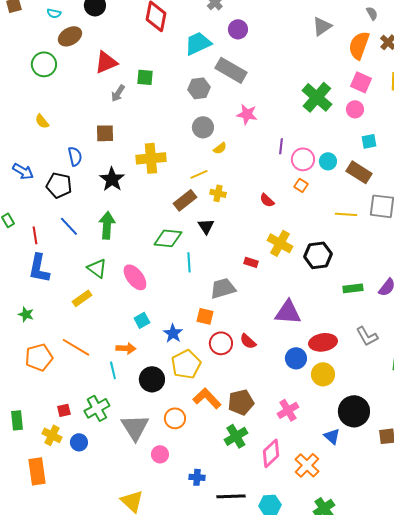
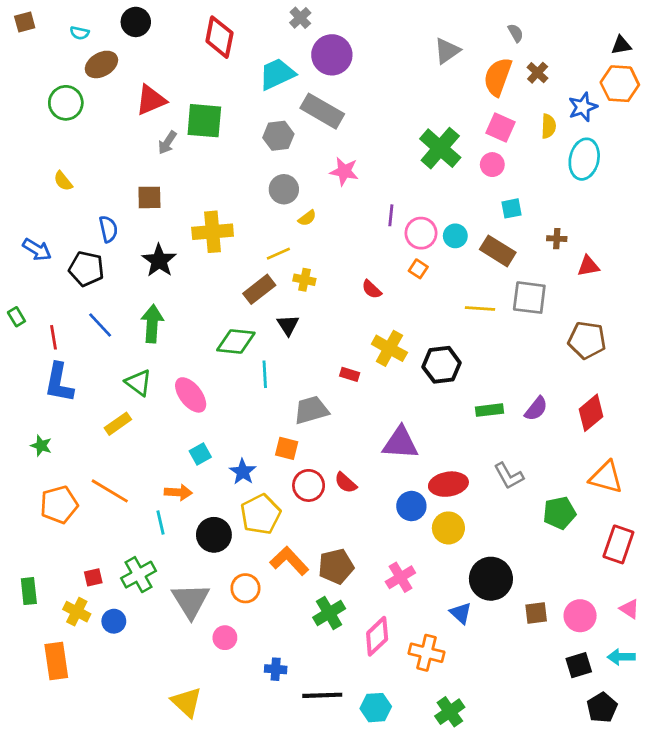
purple circle: (238, 29) -> (332, 55), size x1.5
green square: (145, 77) -> (204, 121), size x1.6
orange cross: (307, 465) -> (426, 653), turned -30

